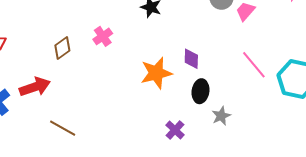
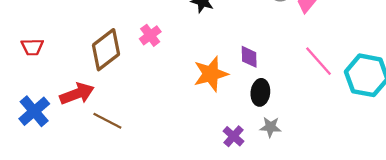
brown diamond: (62, 48) -> (106, 50), size x1.6
gray star: (221, 116) -> (270, 127), moved, turned 30
brown line: (63, 128) -> (107, 121), moved

